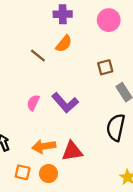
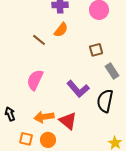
pink semicircle: (33, 103) -> (35, 80), size x1.5
purple L-shape: (65, 103) -> (78, 89), moved
red triangle: (72, 151) -> (68, 121), turned 48

